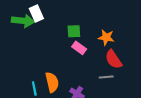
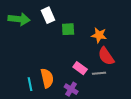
white rectangle: (36, 14) -> (48, 15), moved
pink rectangle: (79, 48) -> (80, 68), moved

